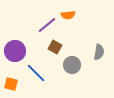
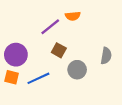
blue line: (36, 73) -> (38, 78), turned -70
orange square: (11, 84) -> (12, 77), moved

